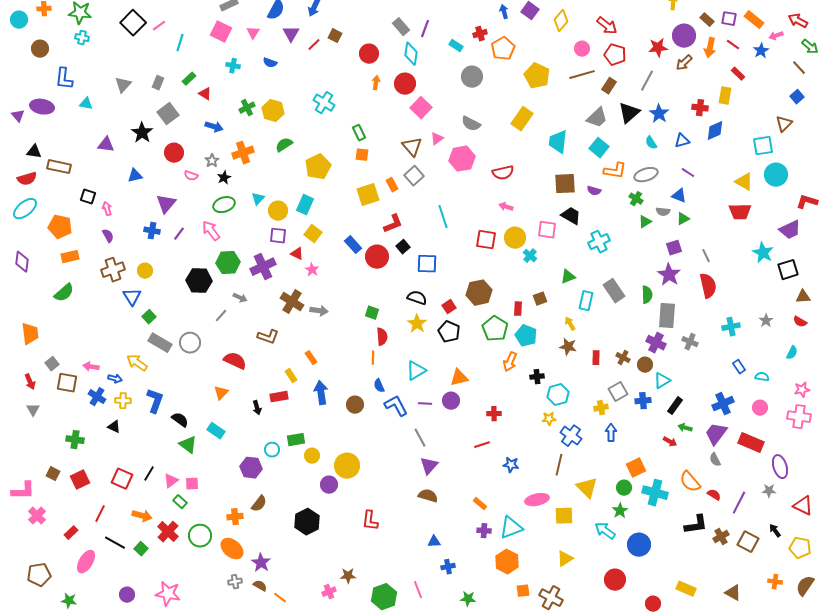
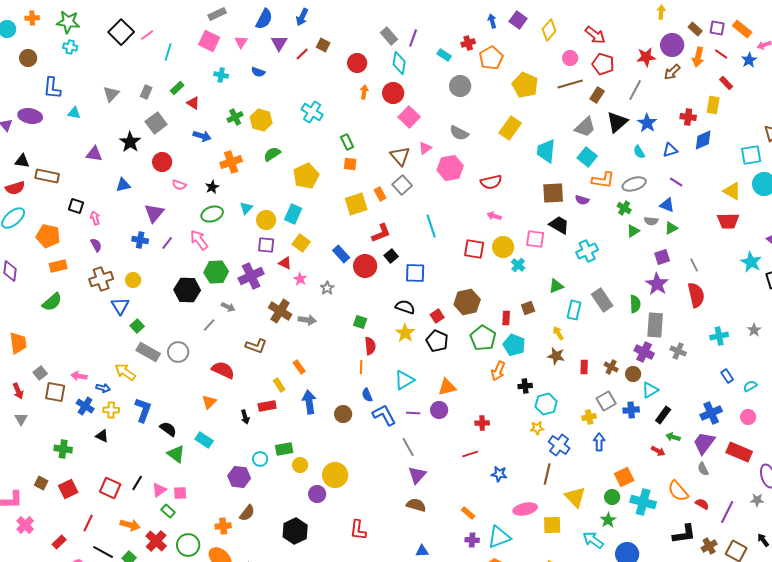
gray star: (212, 161) -> (327, 288), moved
cyan semicircle: (762, 377) -> (750, 386), turned -40

